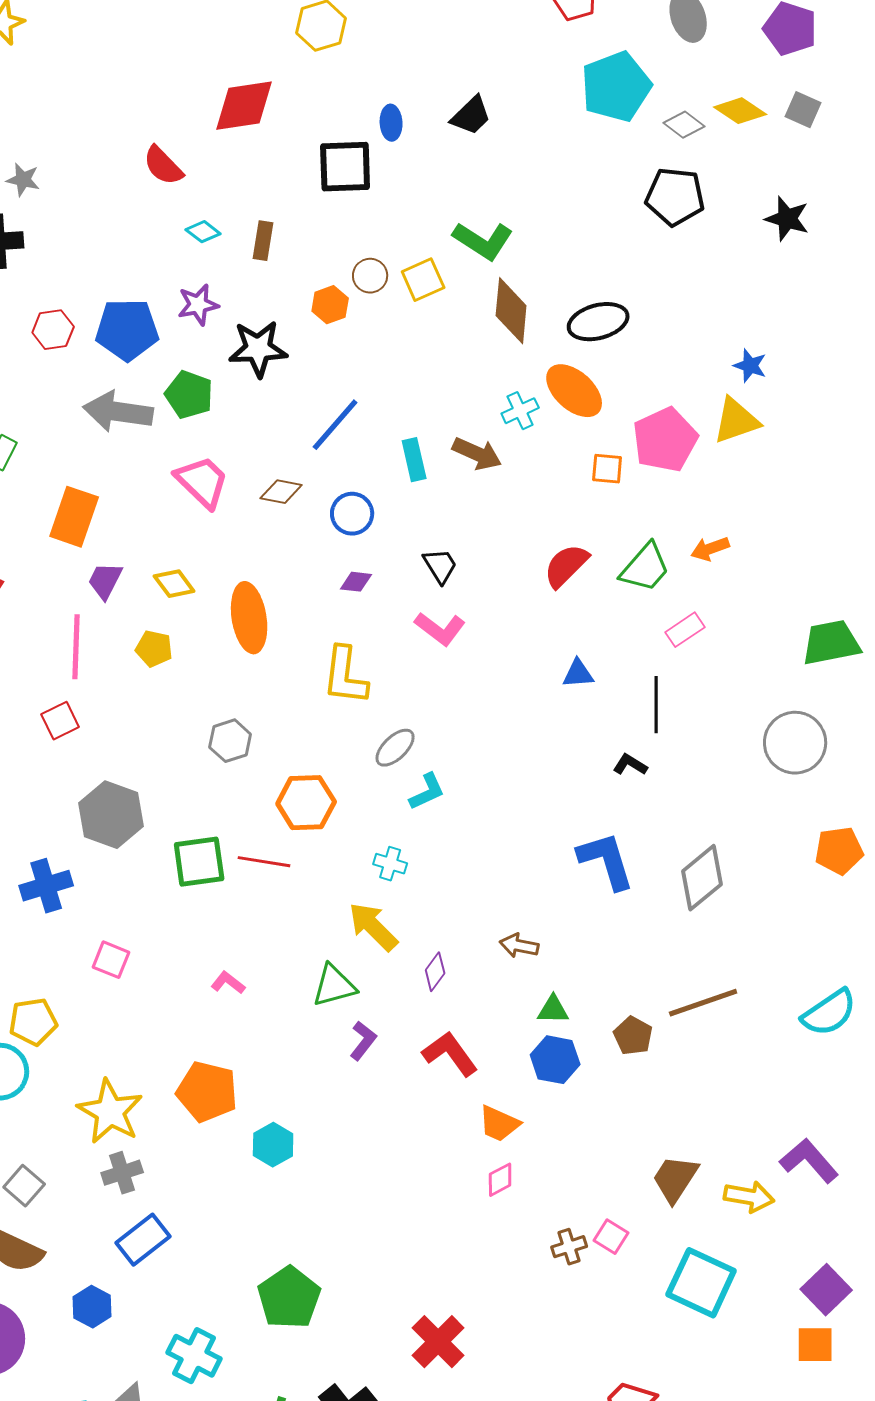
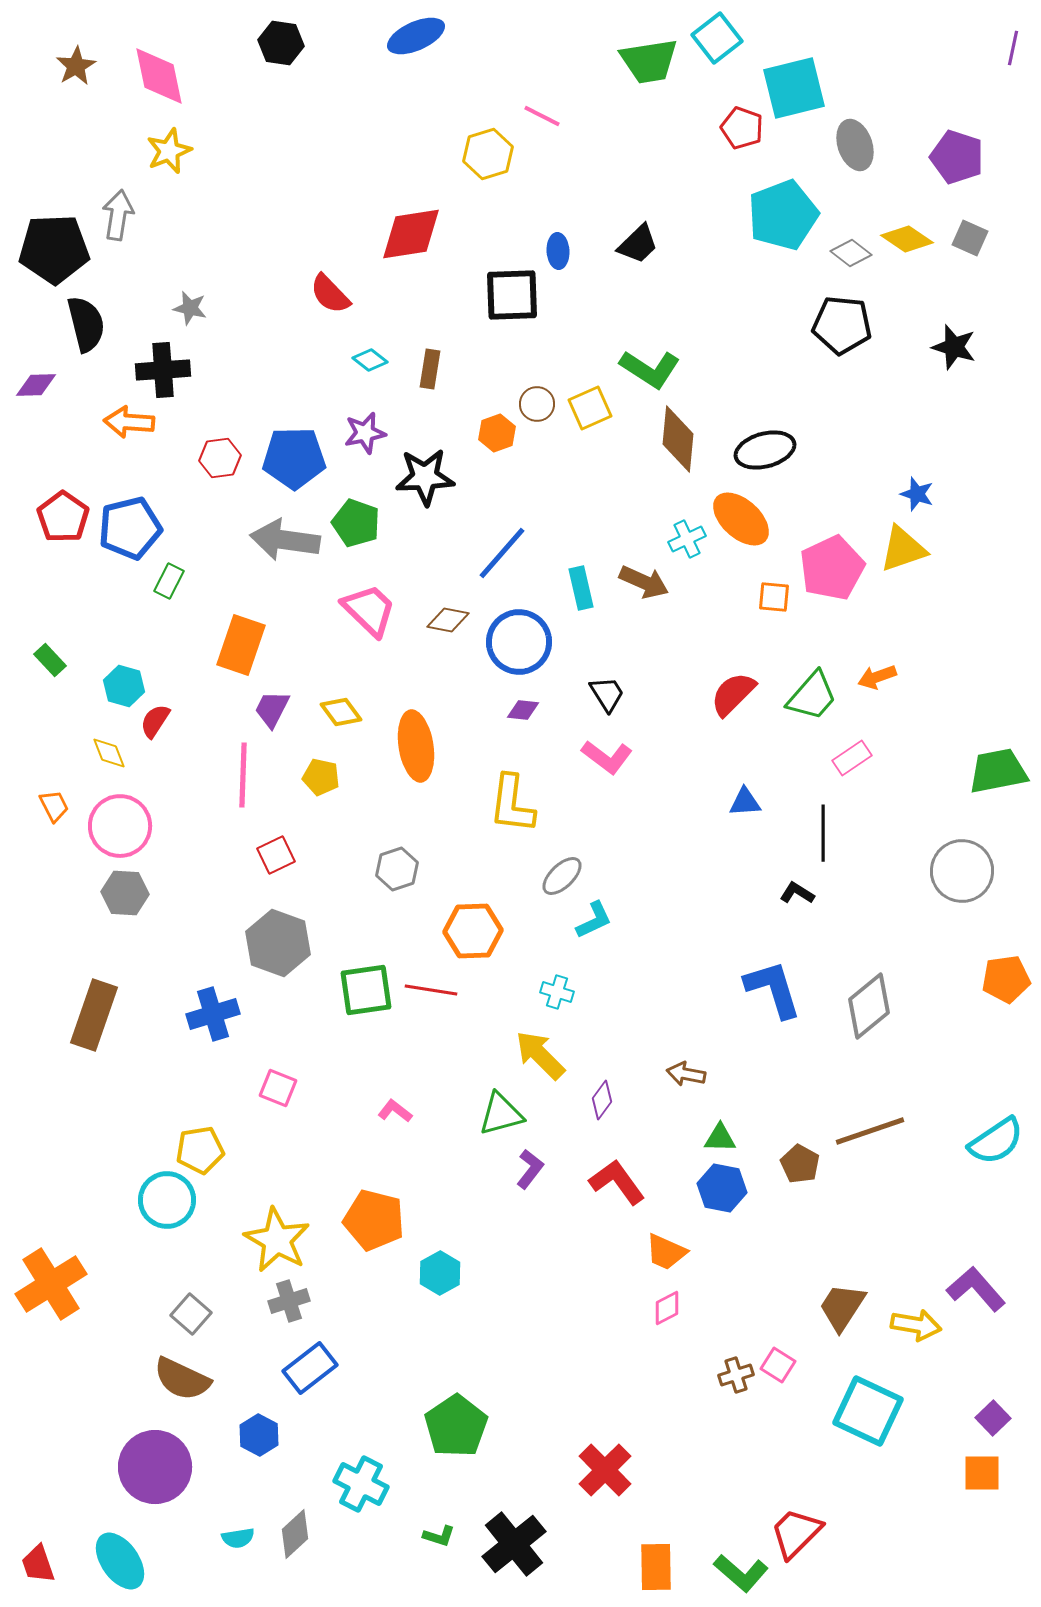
blue circle: (352, 514) -> (519, 642), size x1.5
red square: (60, 721) -> (276, 855), moved
purple square: (826, 1290) -> (993, 1418), size x0.7

